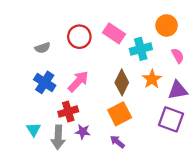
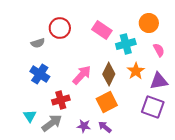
red circle: (79, 37) -> (60, 28), moved
pink arrow: (78, 81) -> (82, 75), moved
purple star: (83, 132) -> (84, 126), moved
gray arrow: (58, 137) -> (52, 123), turned -130

